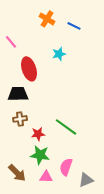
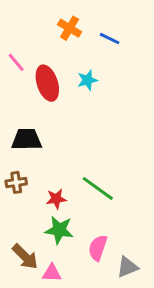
red ellipse: (29, 69) -> (47, 83), moved
brown cross: (20, 119) -> (16, 182), moved
pink triangle: (46, 177) -> (52, 273), moved

